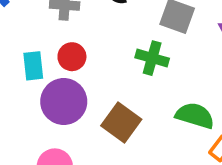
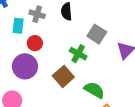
cyan rectangle: (33, 66) -> (18, 26), moved
brown square: (121, 122) -> (63, 76), moved

